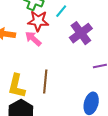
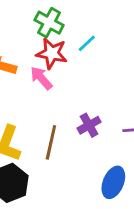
purple cross: (81, 33) -> (89, 125), moved, size x0.7

